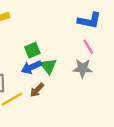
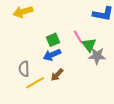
pink line: (88, 47) -> (78, 37), moved
green triangle: (48, 66) -> (89, 45), moved

